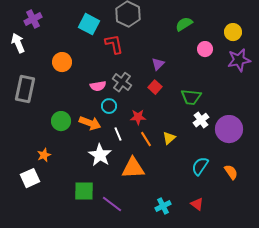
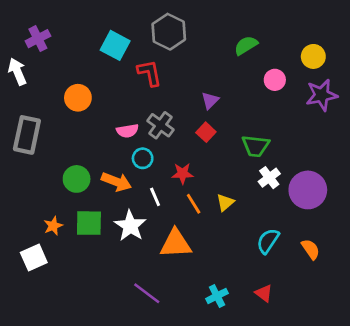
green square: (84, 191) -> (89, 223), moved

